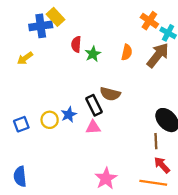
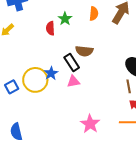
red semicircle: (76, 44) -> (50, 28), moved
yellow circle: (50, 120) -> (35, 80), size x1.6

